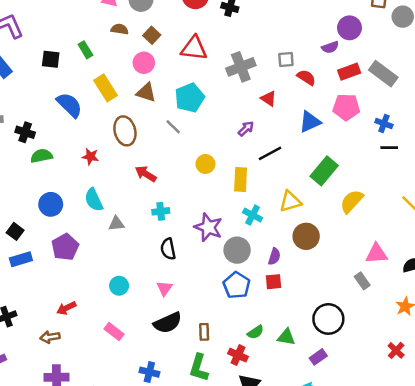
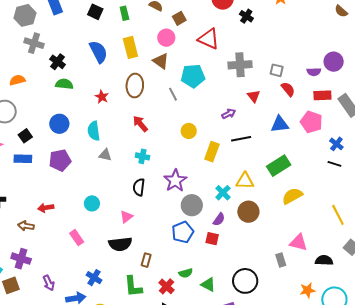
cyan cross: (253, 215) -> (223, 193), moved
green L-shape: (199, 368) -> (133, 286), turned -40

